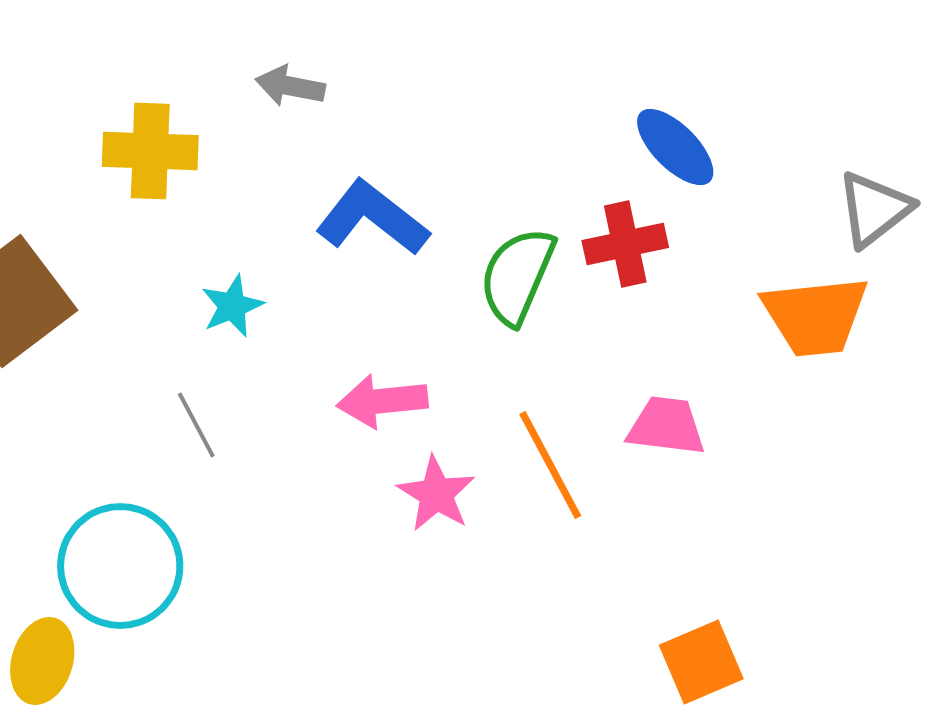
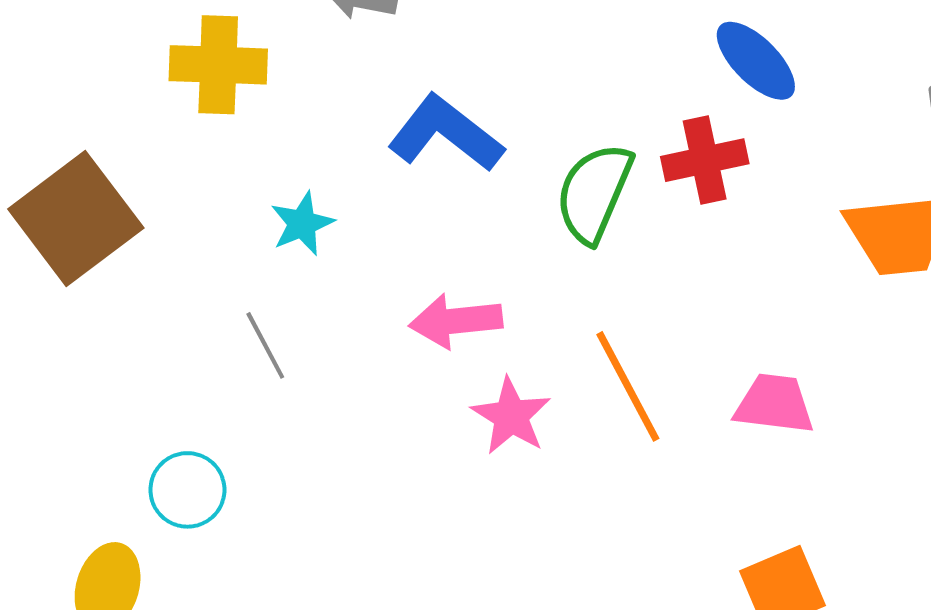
pink trapezoid: (666, 426) -> (774, 404), moved
cyan circle: (120, 566) -> (187, 490), size x0.6

